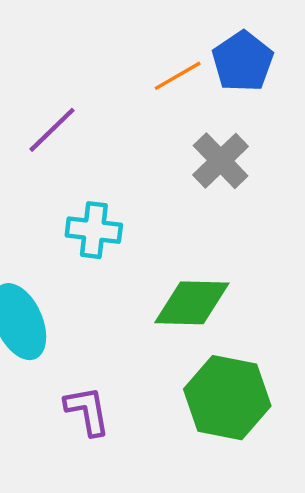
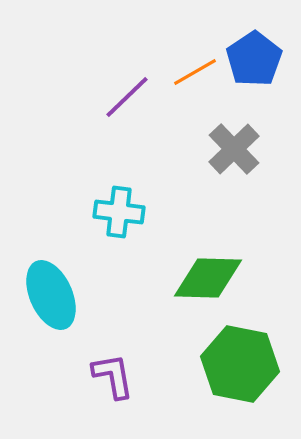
purple line: (52, 130) -> (127, 97), moved

